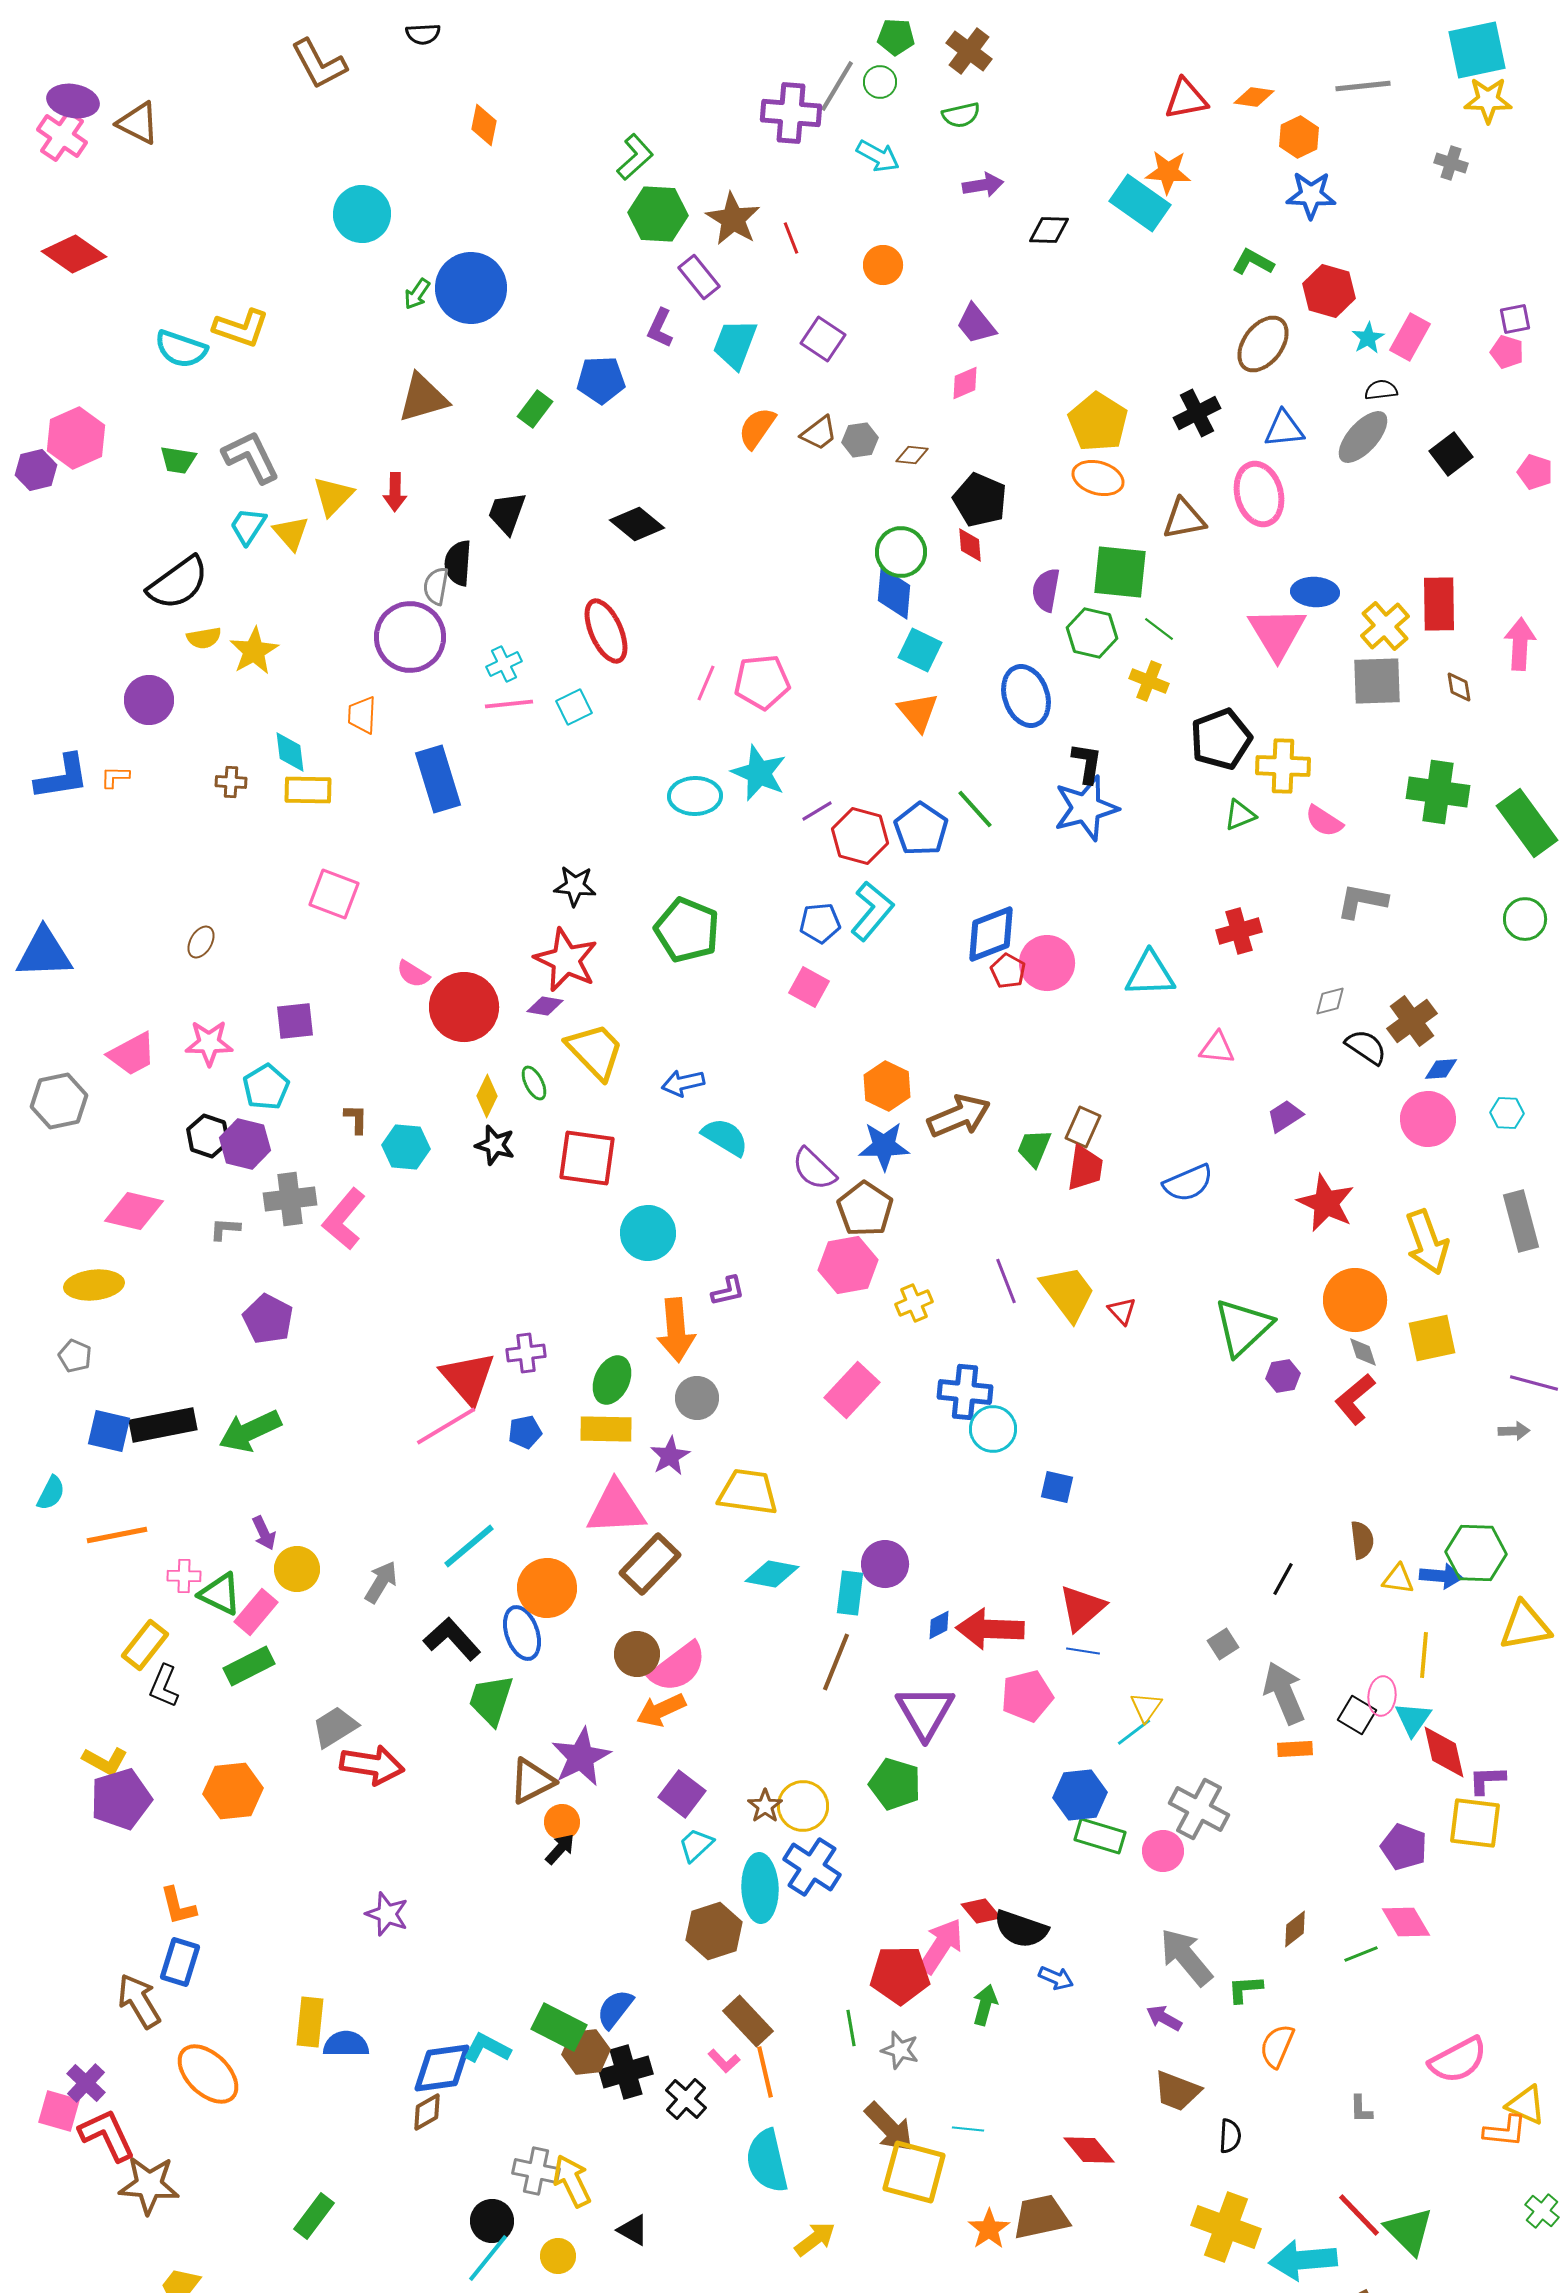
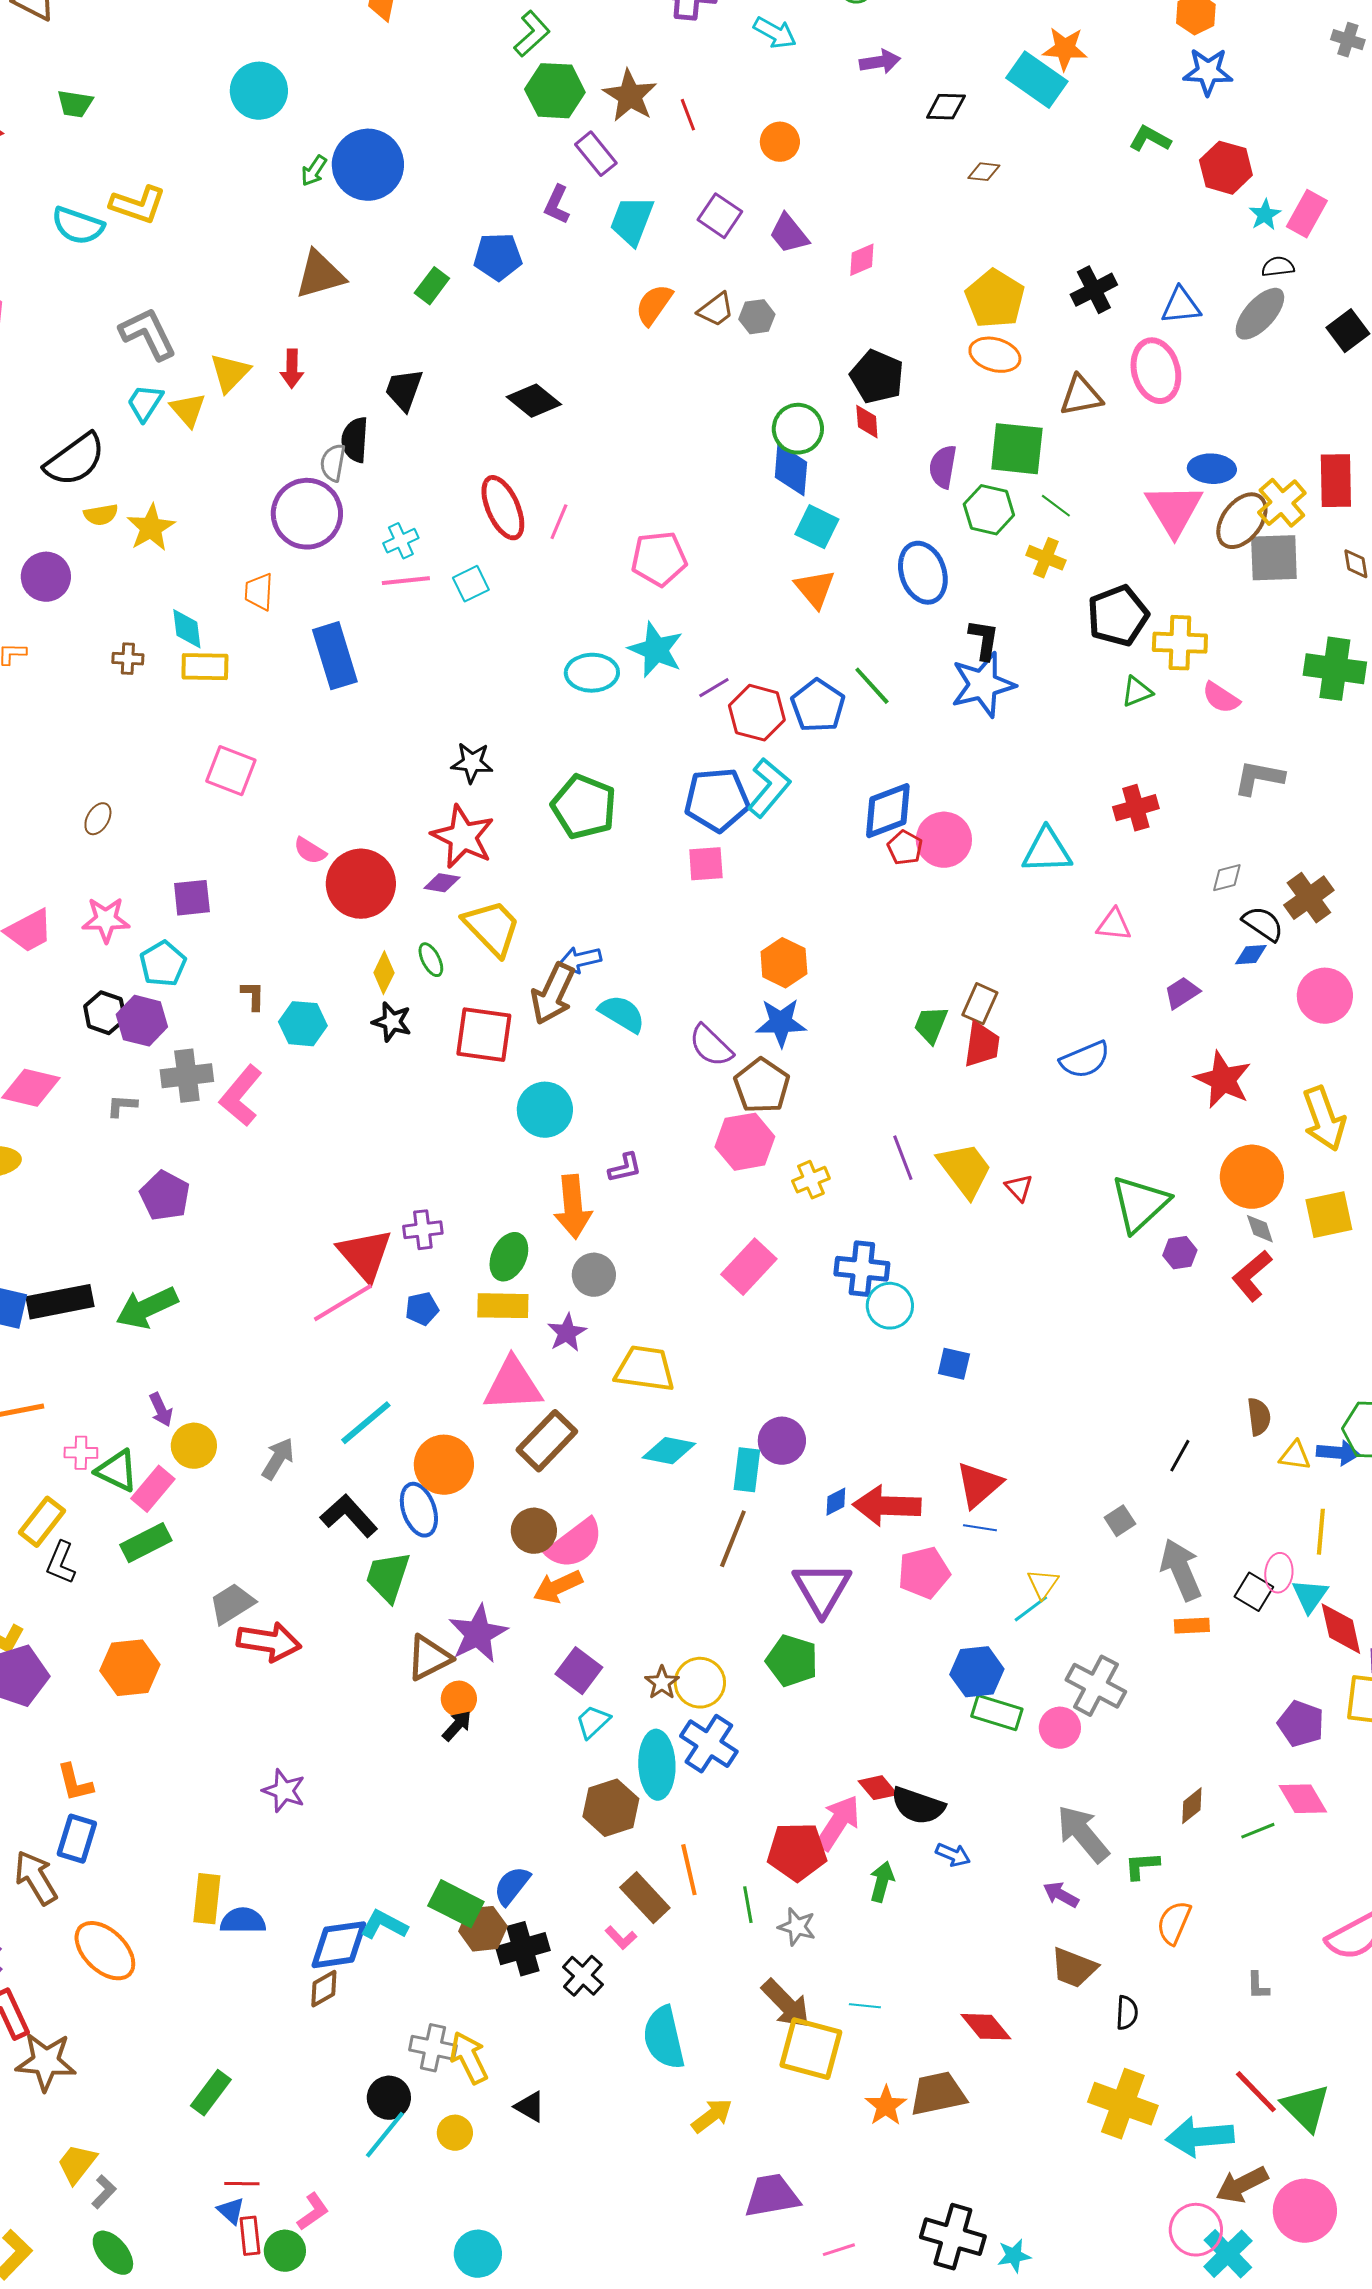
purple trapezoid: (976, 324) -> (789, 234), moved
brown ellipse: (1263, 344) -> (1242, 521), moved
brown diamond: (912, 455) -> (984, 172), moved
green trapezoid: (178, 460) -> (75, 104), moved
pink line: (706, 683) -> (559, 522), moved
blue pentagon: (820, 923) -> (717, 800), size x1.6
pink square: (809, 987) -> (706, 864), turned -33
blue diamond: (1441, 1069) -> (1251, 955), moved
brown arrow: (959, 1116) -> (553, 994), moved, turned 138
orange line: (765, 2072) -> (689, 1870), moved

